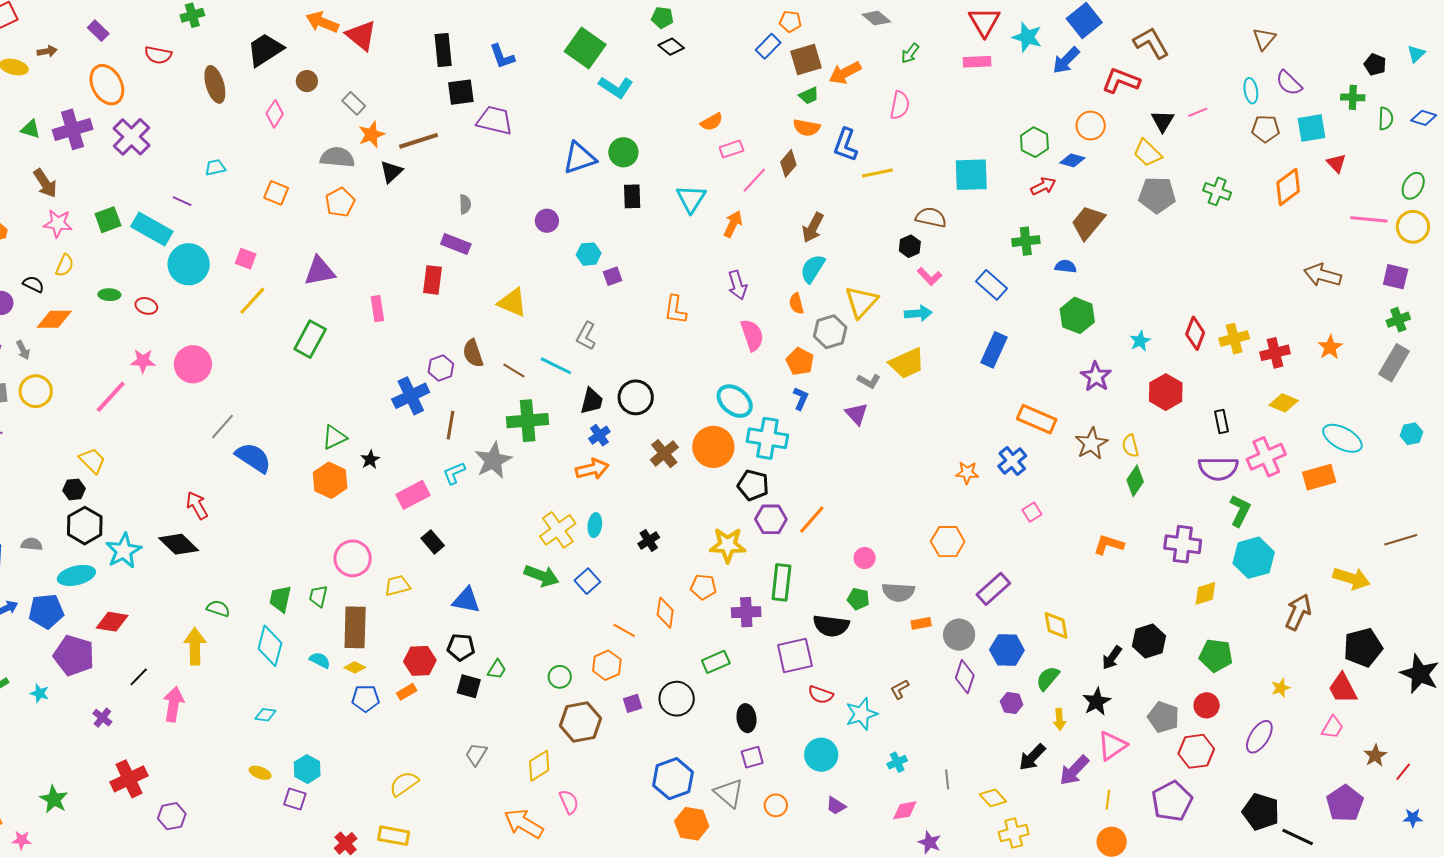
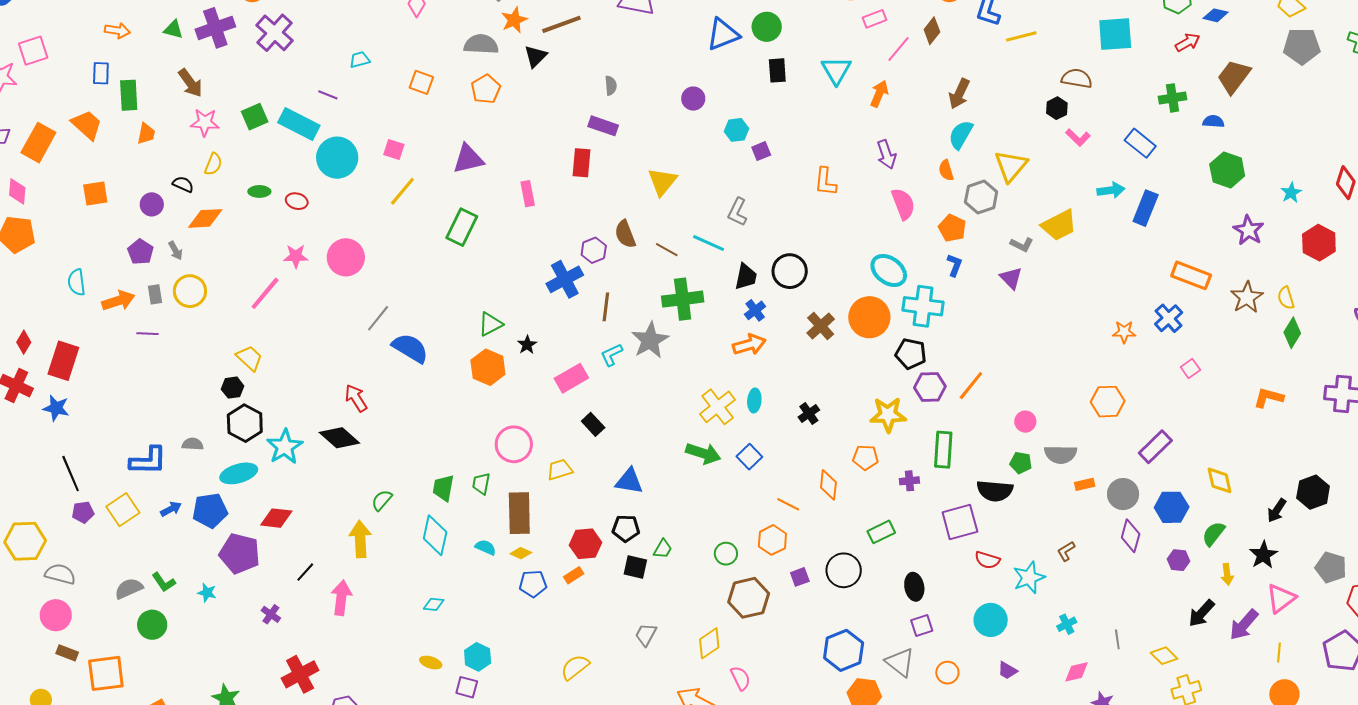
yellow triangle: (512, 303) -> (662, 182), turned 48
cyan arrow: (918, 313) -> (1111, 190), moved
green semicircle: (218, 608) -> (382, 500), turned -65
purple cross: (746, 612) -> (909, 481), size x0.7

